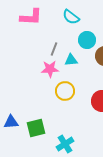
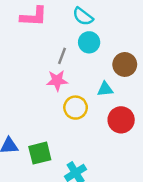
cyan circle: (87, 40) -> (89, 42), moved
cyan triangle: (71, 60) -> (105, 89), moved

